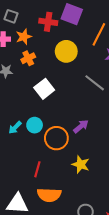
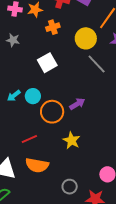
yellow circle: (66, 51) -> (86, 38), moved
orange cross: (28, 58) -> (53, 27), moved
red line: (37, 169) -> (29, 139), turned 42

